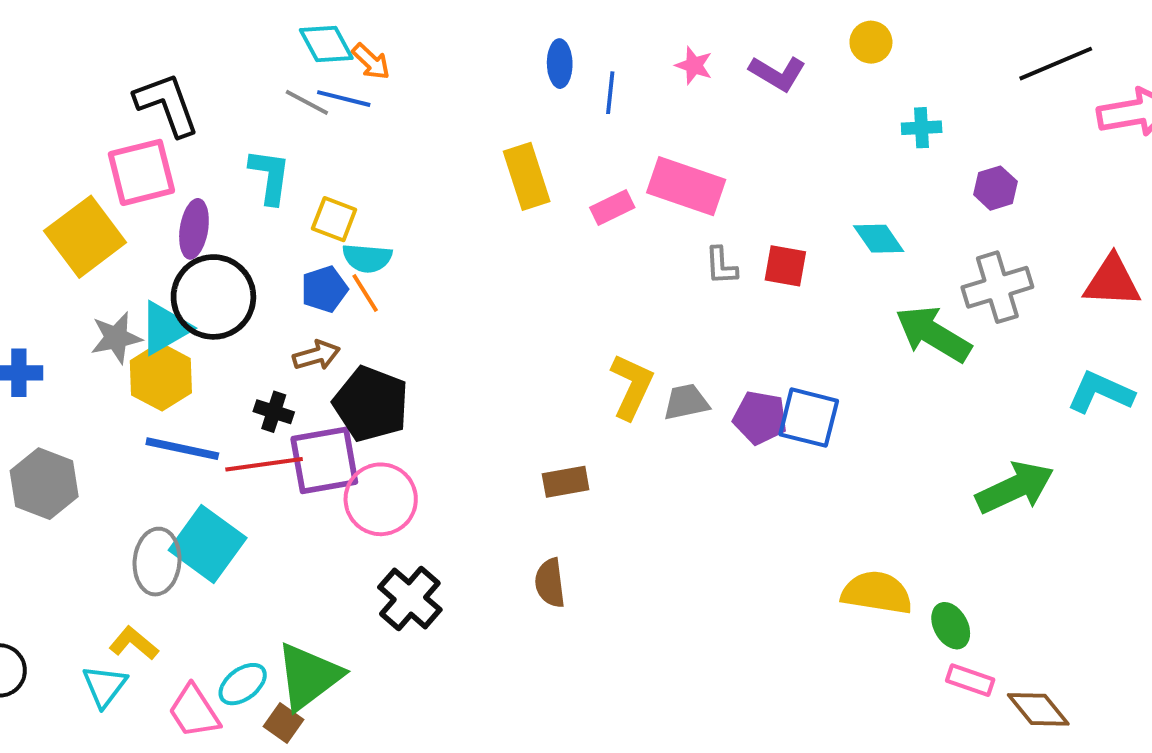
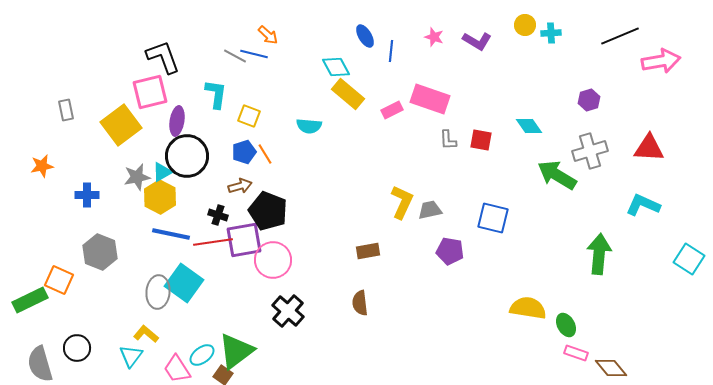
cyan diamond: (326, 44) -> (336, 67), moved
blue ellipse: (560, 64) -> (365, 36), turned -30
cyan cross: (922, 128) -> (551, 33), moved
yellow rectangle: (527, 176) -> (348, 94), turned -32
cyan semicircle: (367, 258) -> (309, 126), moved
cyan triangle: (165, 328) -> (162, 172), size x0.7
purple pentagon: (760, 418) -> (450, 251), moved
green arrow: (1015, 488) -> (599, 254), turned -60

